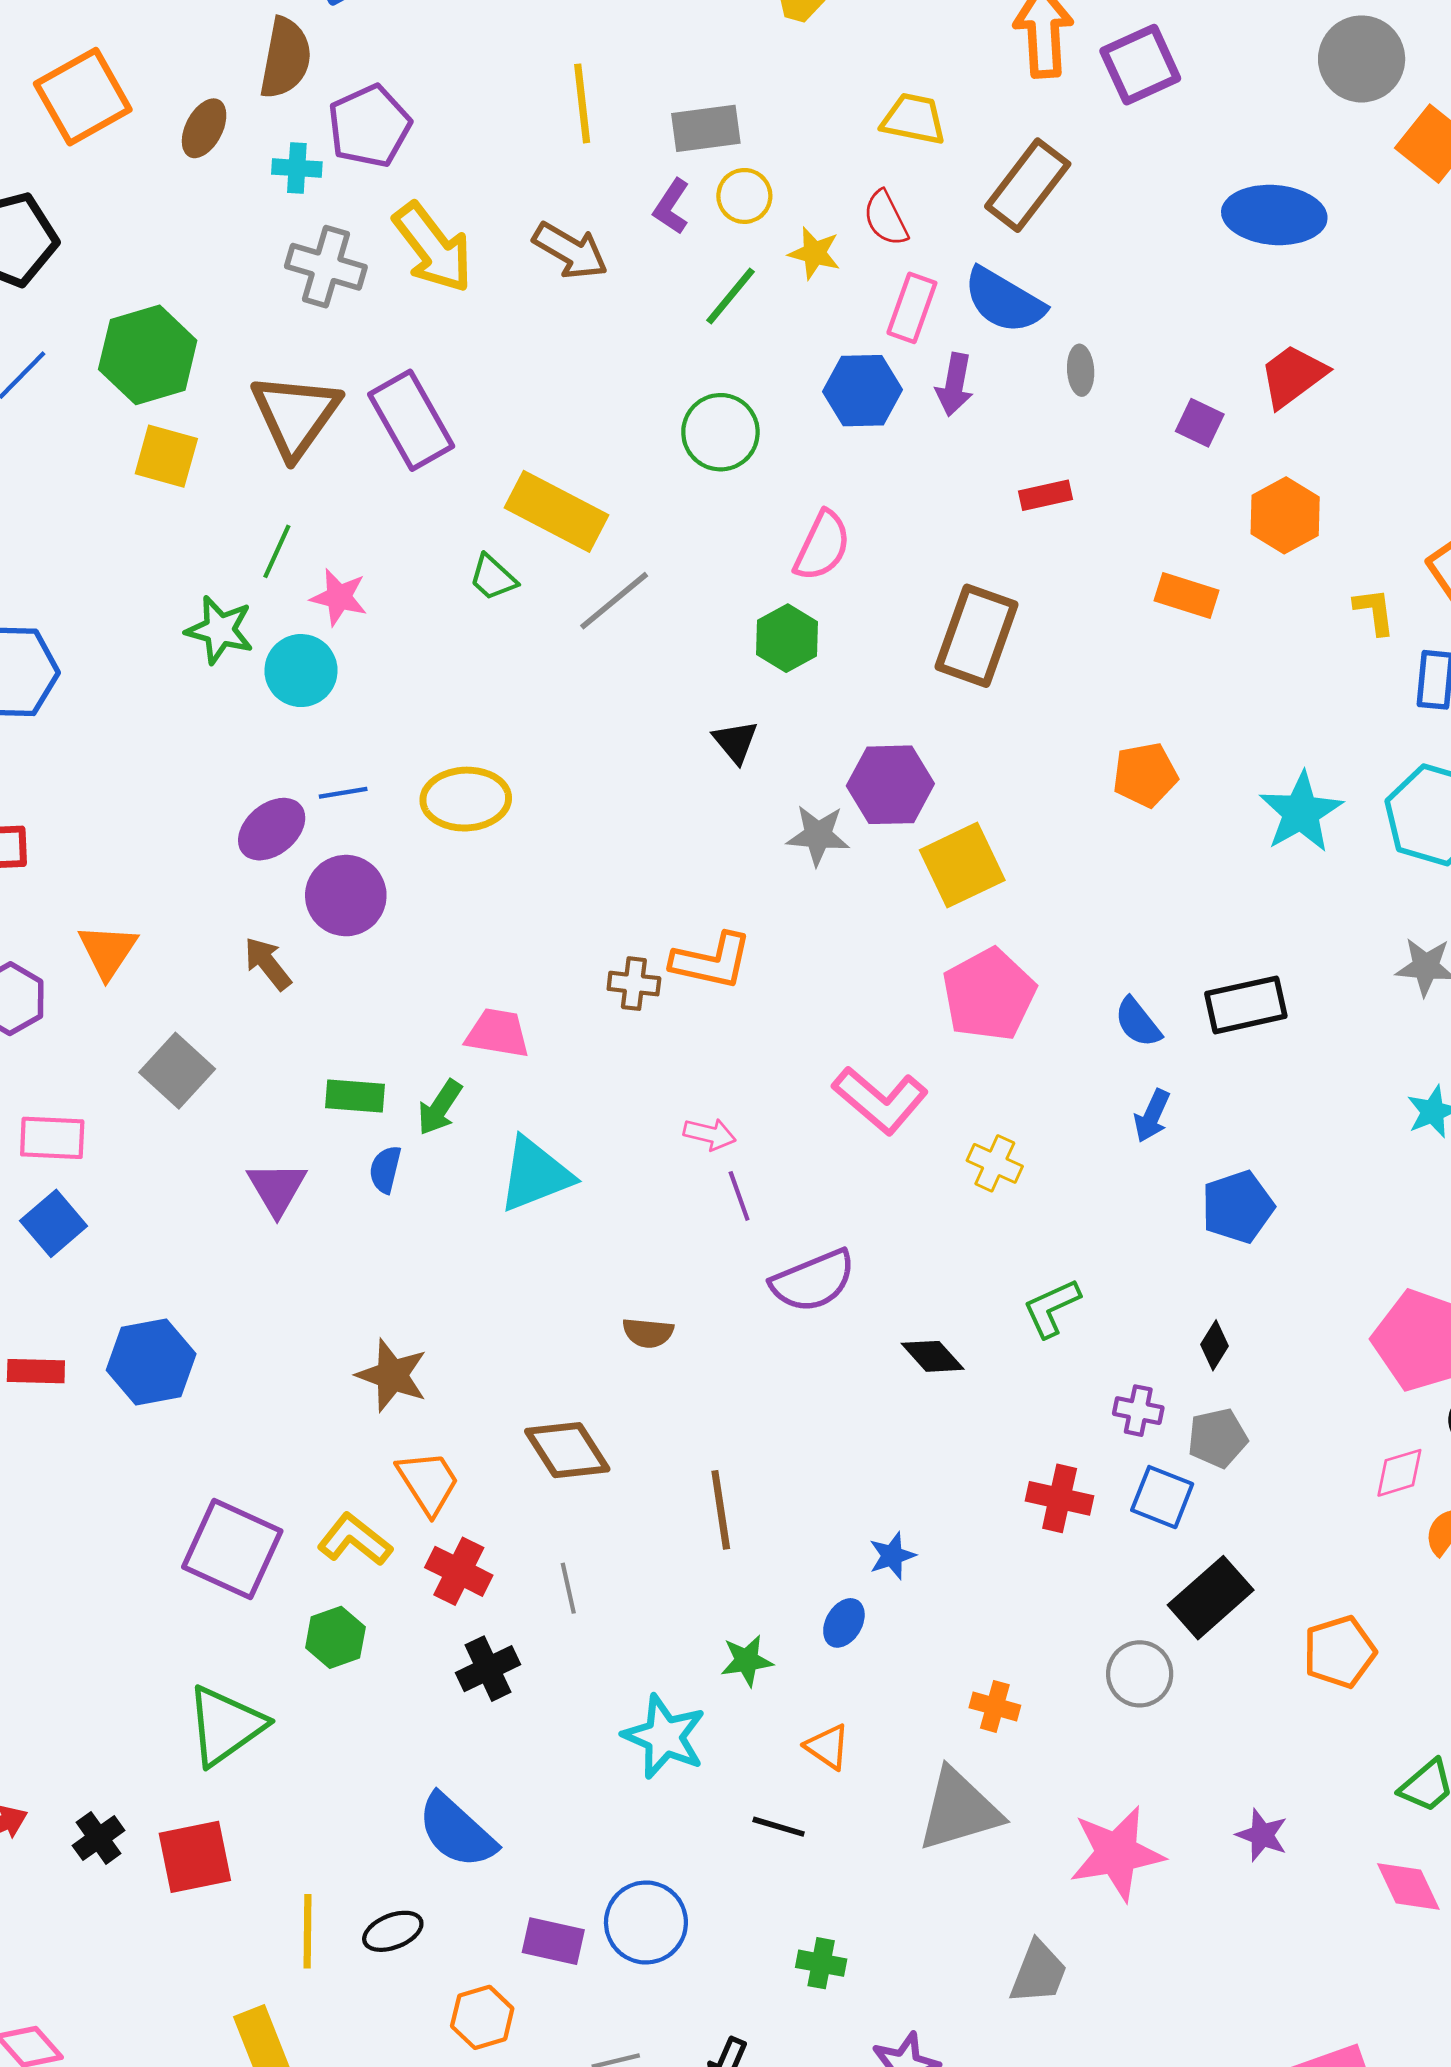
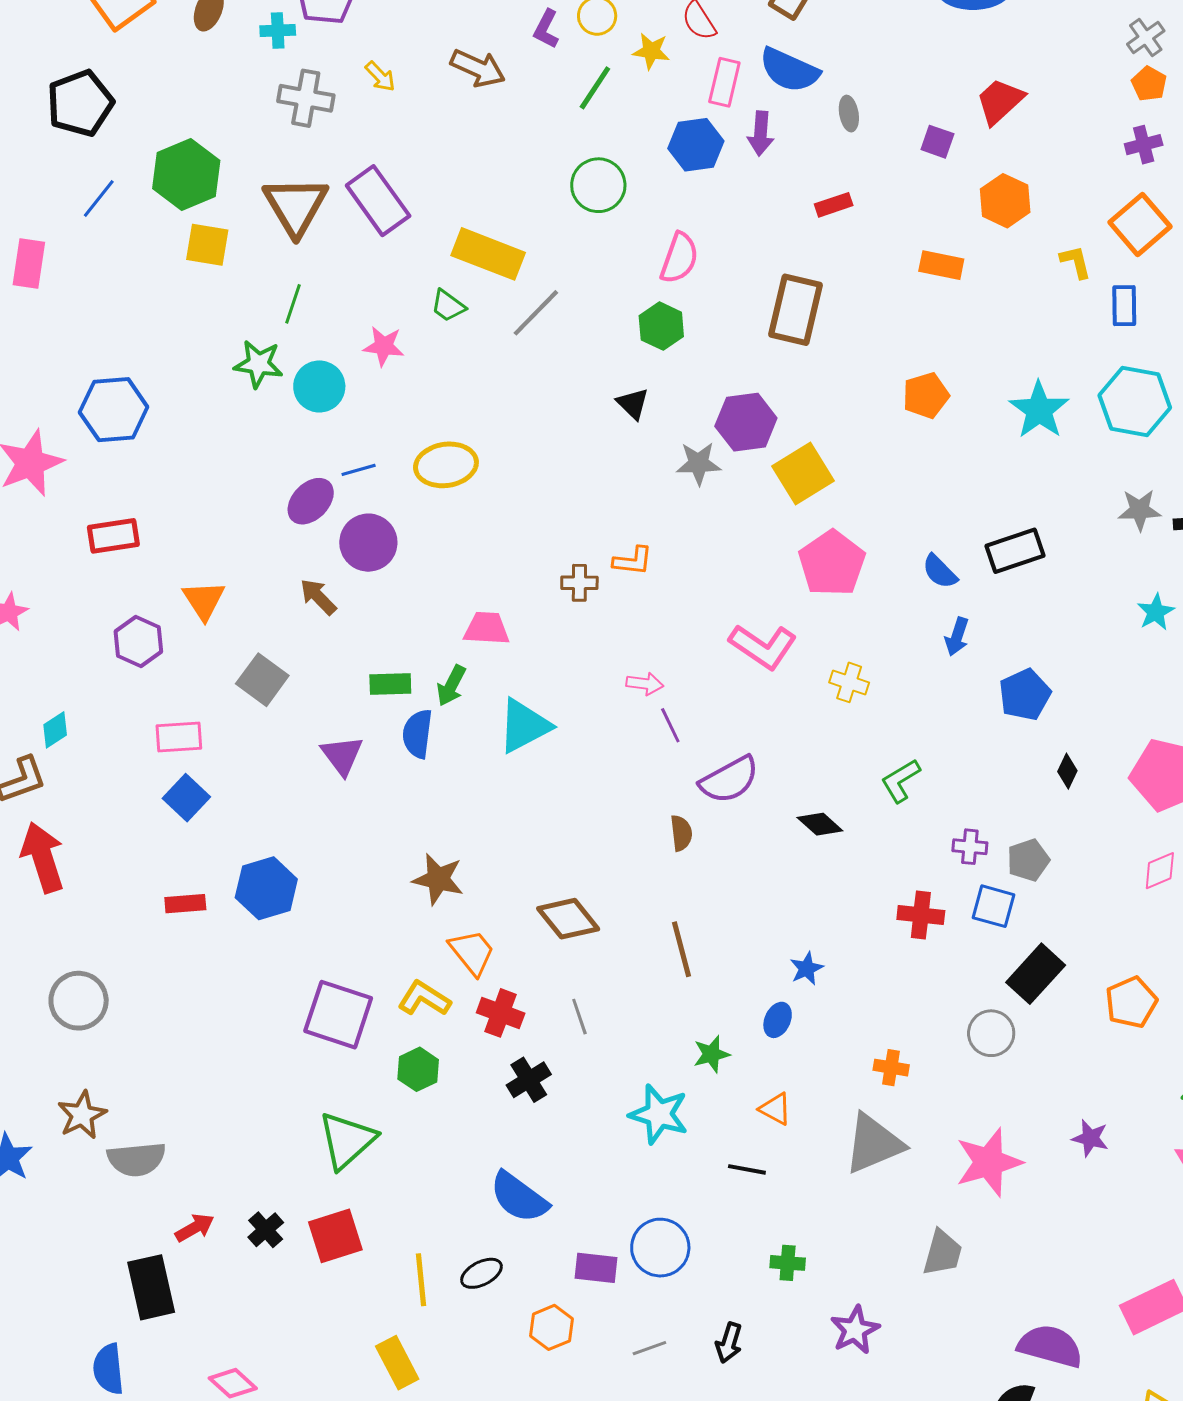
yellow arrow: (433, 248) -> (380, 76), size x0.5
pink star: (339, 597) -> (384, 346), moved
orange L-shape: (712, 961) -> (633, 561), size x0.7
blue semicircle: (385, 1169) -> (417, 734), size x1.4
brown semicircle: (648, 1333) -> (681, 833), moved, turned -96
black diamond: (1215, 1345) -> (1067, 771), moved

